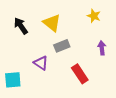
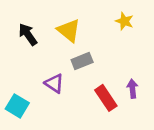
purple arrow: (102, 48) -> (132, 89), moved
cyan square: (13, 80) -> (17, 106), turned 36

